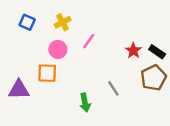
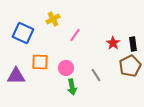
blue square: (27, 22) -> (23, 33), moved, size x1.5
pink circle: (58, 49) -> (66, 68), moved
black rectangle: (157, 52) -> (133, 44), turned 48

